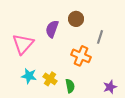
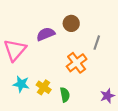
purple semicircle: (52, 29) -> (46, 34), turned 48
orange cross: (81, 56) -> (77, 63), turned 30

